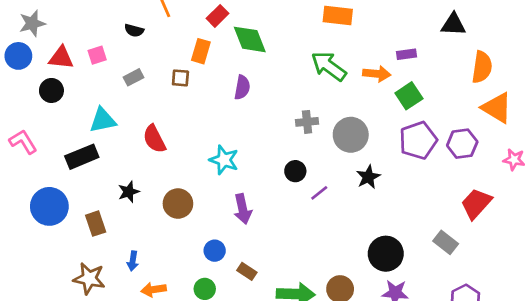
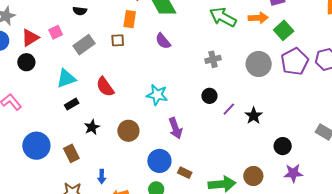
red triangle: (61, 58) -> (30, 38), turned -30
gray rectangle: (133, 77) -> (84, 45), size x1.5
purple semicircle: (242, 87) -> (163, 41), turned 138
gray circle: (351, 135) -> (259, 64), moved
black rectangle: (82, 157) -> (72, 104), moved, size x0.6
black star: (368, 177) -> (254, 116), moved
blue circle: (215, 251) -> (159, 161), size x1.5
black circle: (386, 254) -> (283, 146), size x0.7

